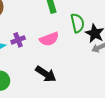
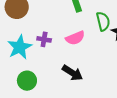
purple cross: (18, 40) -> (44, 39), turned 32

